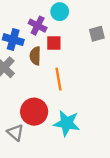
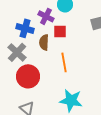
red circle: (34, 112) -> (28, 76), moved

